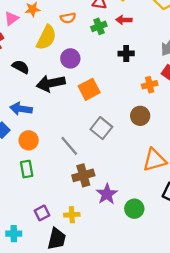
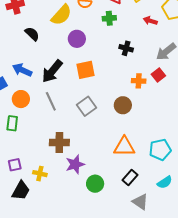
red arrow: (124, 20) -> (150, 21), moved
black arrow: (51, 83) -> (52, 71), moved, turned -55
gray line: (69, 146) -> (51, 101), moved

